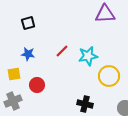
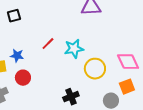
blue star: (28, 54) -> (17, 56), moved
black cross: (85, 104) -> (71, 97), turned -35

